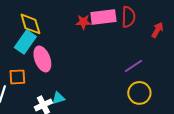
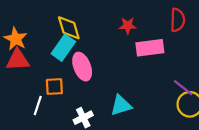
pink rectangle: (103, 17) -> (150, 48), moved
purple line: (133, 66) -> (183, 88), moved, turned 72
cyan triangle: (58, 98) -> (121, 105), moved, size x1.5

